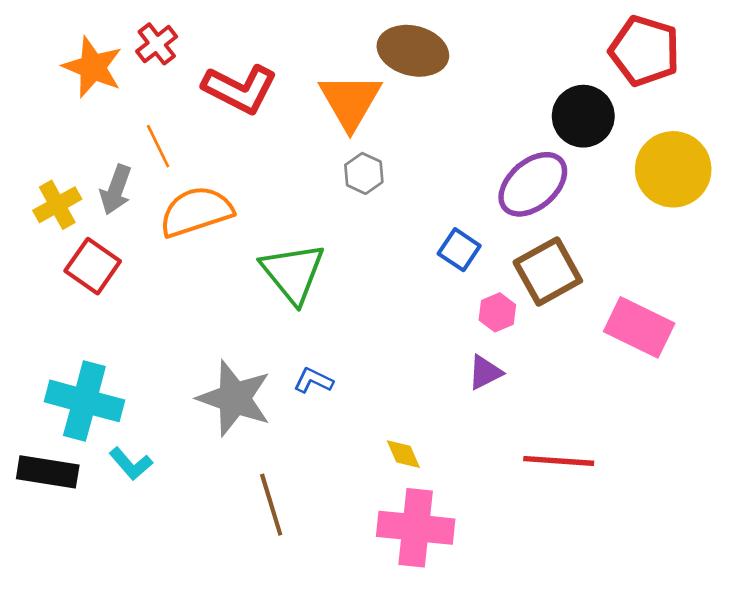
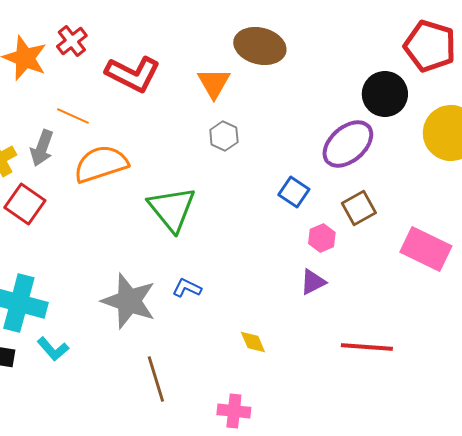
orange triangle: (350, 101) -> (214, 83), size x0.7
orange line: (158, 146) -> (73, 116), turned -40
brown square: (548, 272) -> (359, 208), size x0.7
pink cross: (416, 528) -> (234, 411), moved, size x0.6

